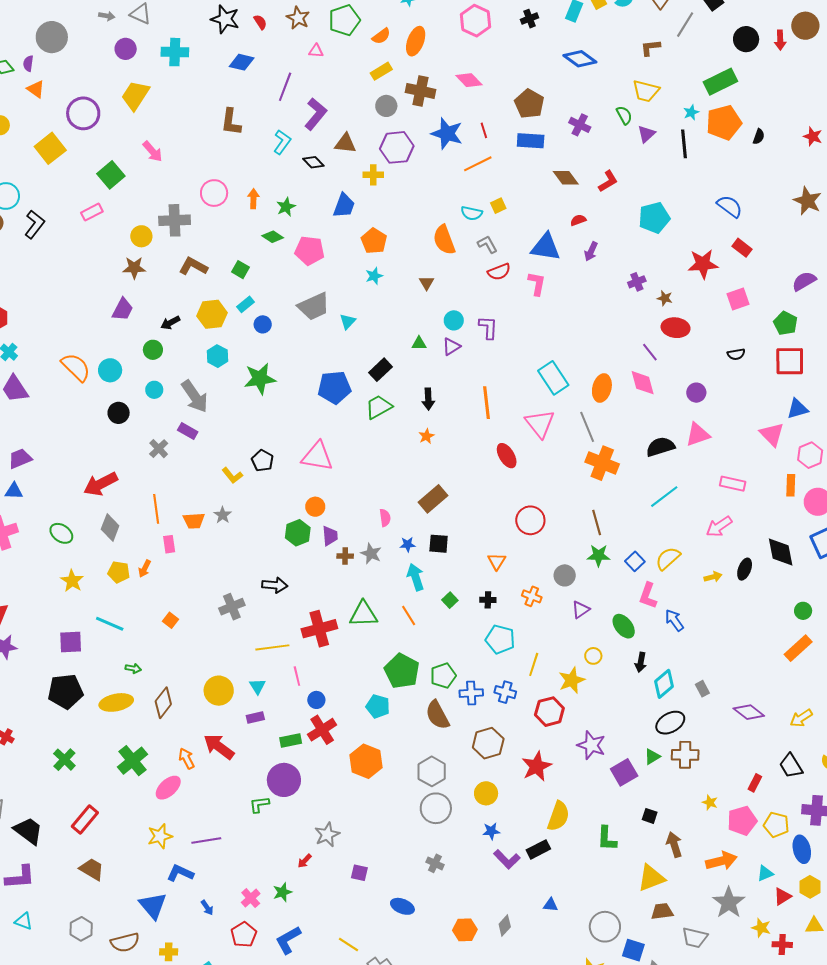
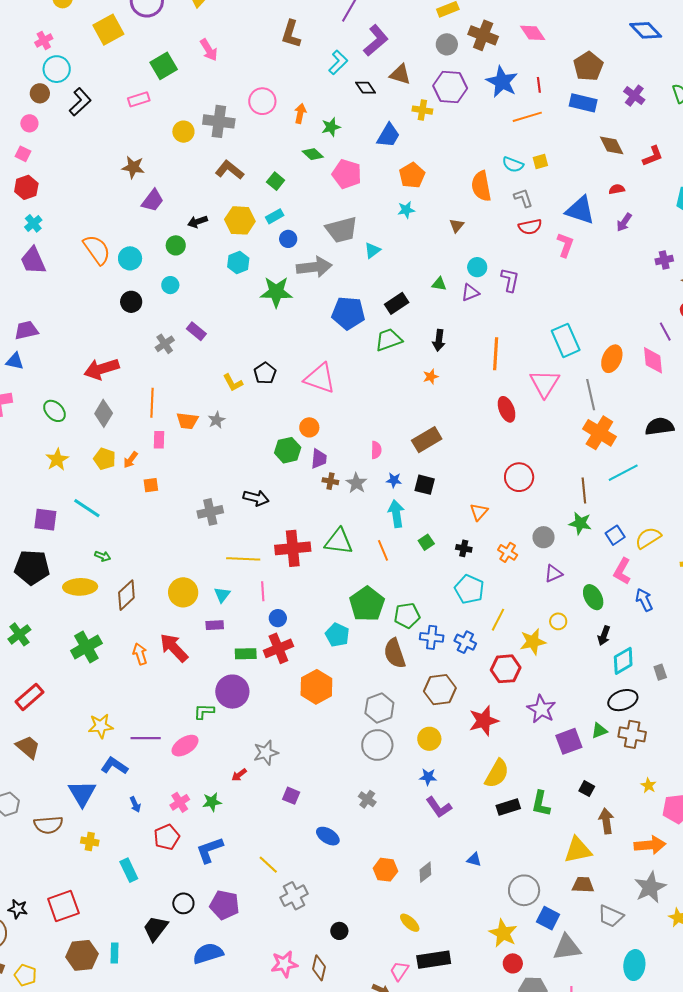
brown star: (134, 268) -> (133, 167), moved
gray arrow: (195, 396) -> (314, 267), moved, turned -72
cyan line: (664, 497) -> (623, 473), moved
orange square: (171, 620) -> (151, 485), moved, turned 35
pink ellipse: (168, 788) -> (185, 746), moved
black rectangle: (538, 849) -> (508, 807), moved

